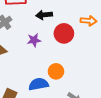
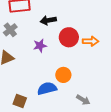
orange arrow: (89, 21) -> (91, 41), moved

